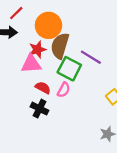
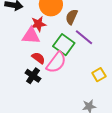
brown semicircle: (60, 46) -> (72, 17), moved, size x0.7
pink semicircle: (64, 90) -> (56, 62), size x1.6

